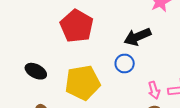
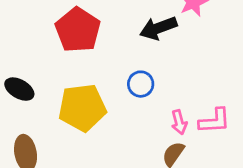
black arrow: (137, 37) -> (158, 28), moved

